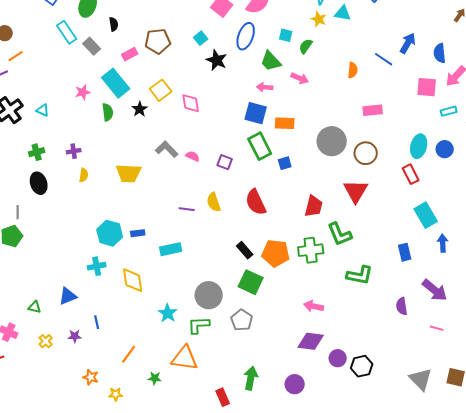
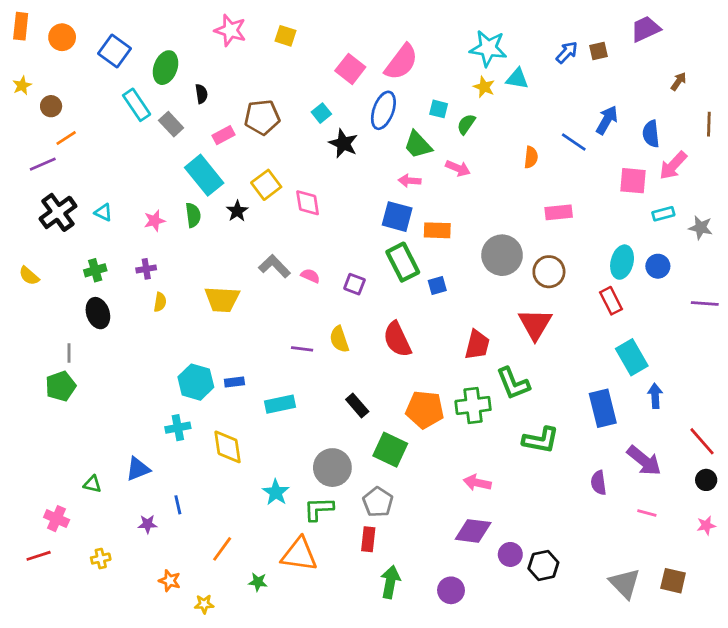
pink star: (83, 92) -> (154, 221), moved
black rectangle: (245, 250) -> (357, 405), moved
blue rectangle: (405, 252) -> (603, 408), size x1.5
yellow cross: (46, 341) -> (101, 559), moved, turned 32
red rectangle: (223, 397) -> (368, 539), moved, turned 30

